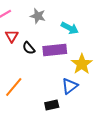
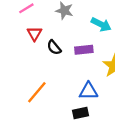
purple rectangle: (55, 50) -> (84, 50), size x0.7
blue triangle: (70, 86) -> (88, 91), moved, turned 36

